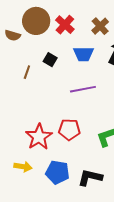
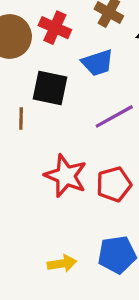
black square: (50, 60) -> (50, 88), size x1.6
red star: (39, 137) -> (66, 176), moved

